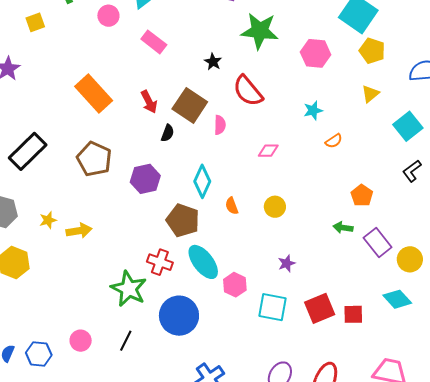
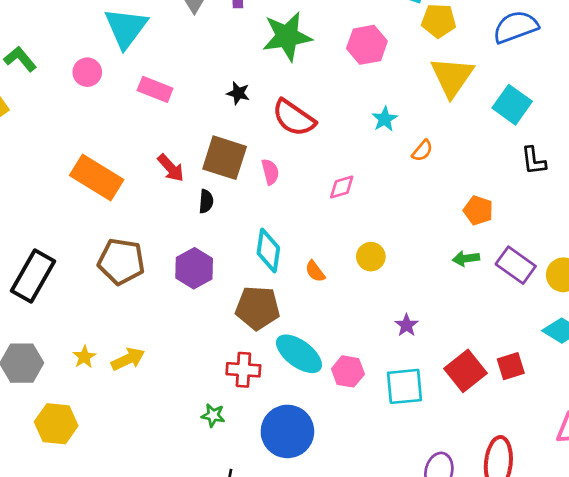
yellow triangle: (370, 94) -> (452, 77), size x1.8
black L-shape: (412, 171) -> (534, 161), turned -45
green star: (129, 289) -> (213, 415), size x0.5

